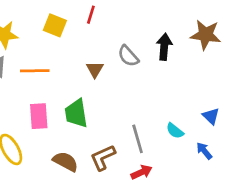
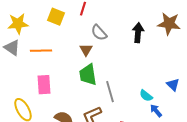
gray semicircle: (128, 56) -> (99, 33), moved
green trapezoid: (76, 113) -> (88, 75), moved
gray line: (138, 139) -> (110, 92), moved
blue arrow: (204, 151) -> (156, 111), moved

